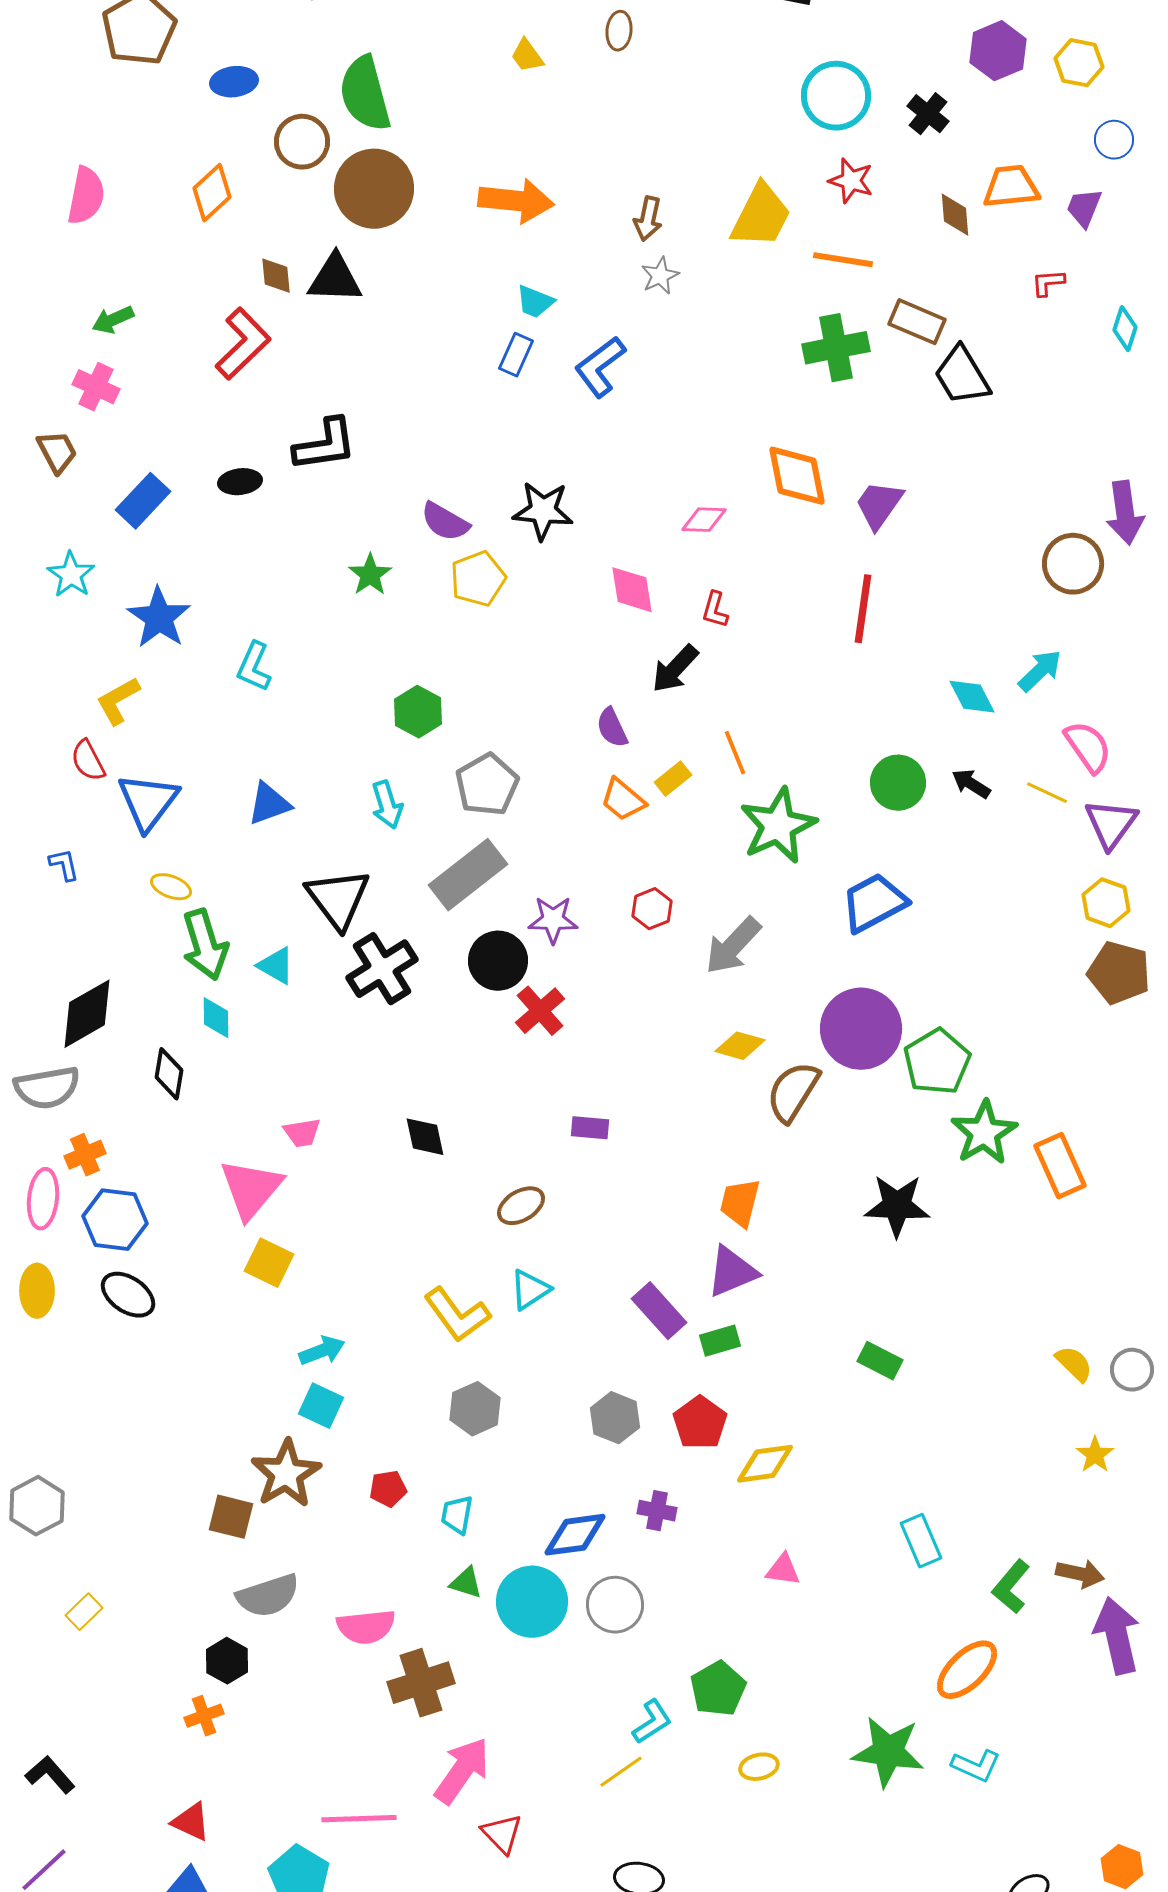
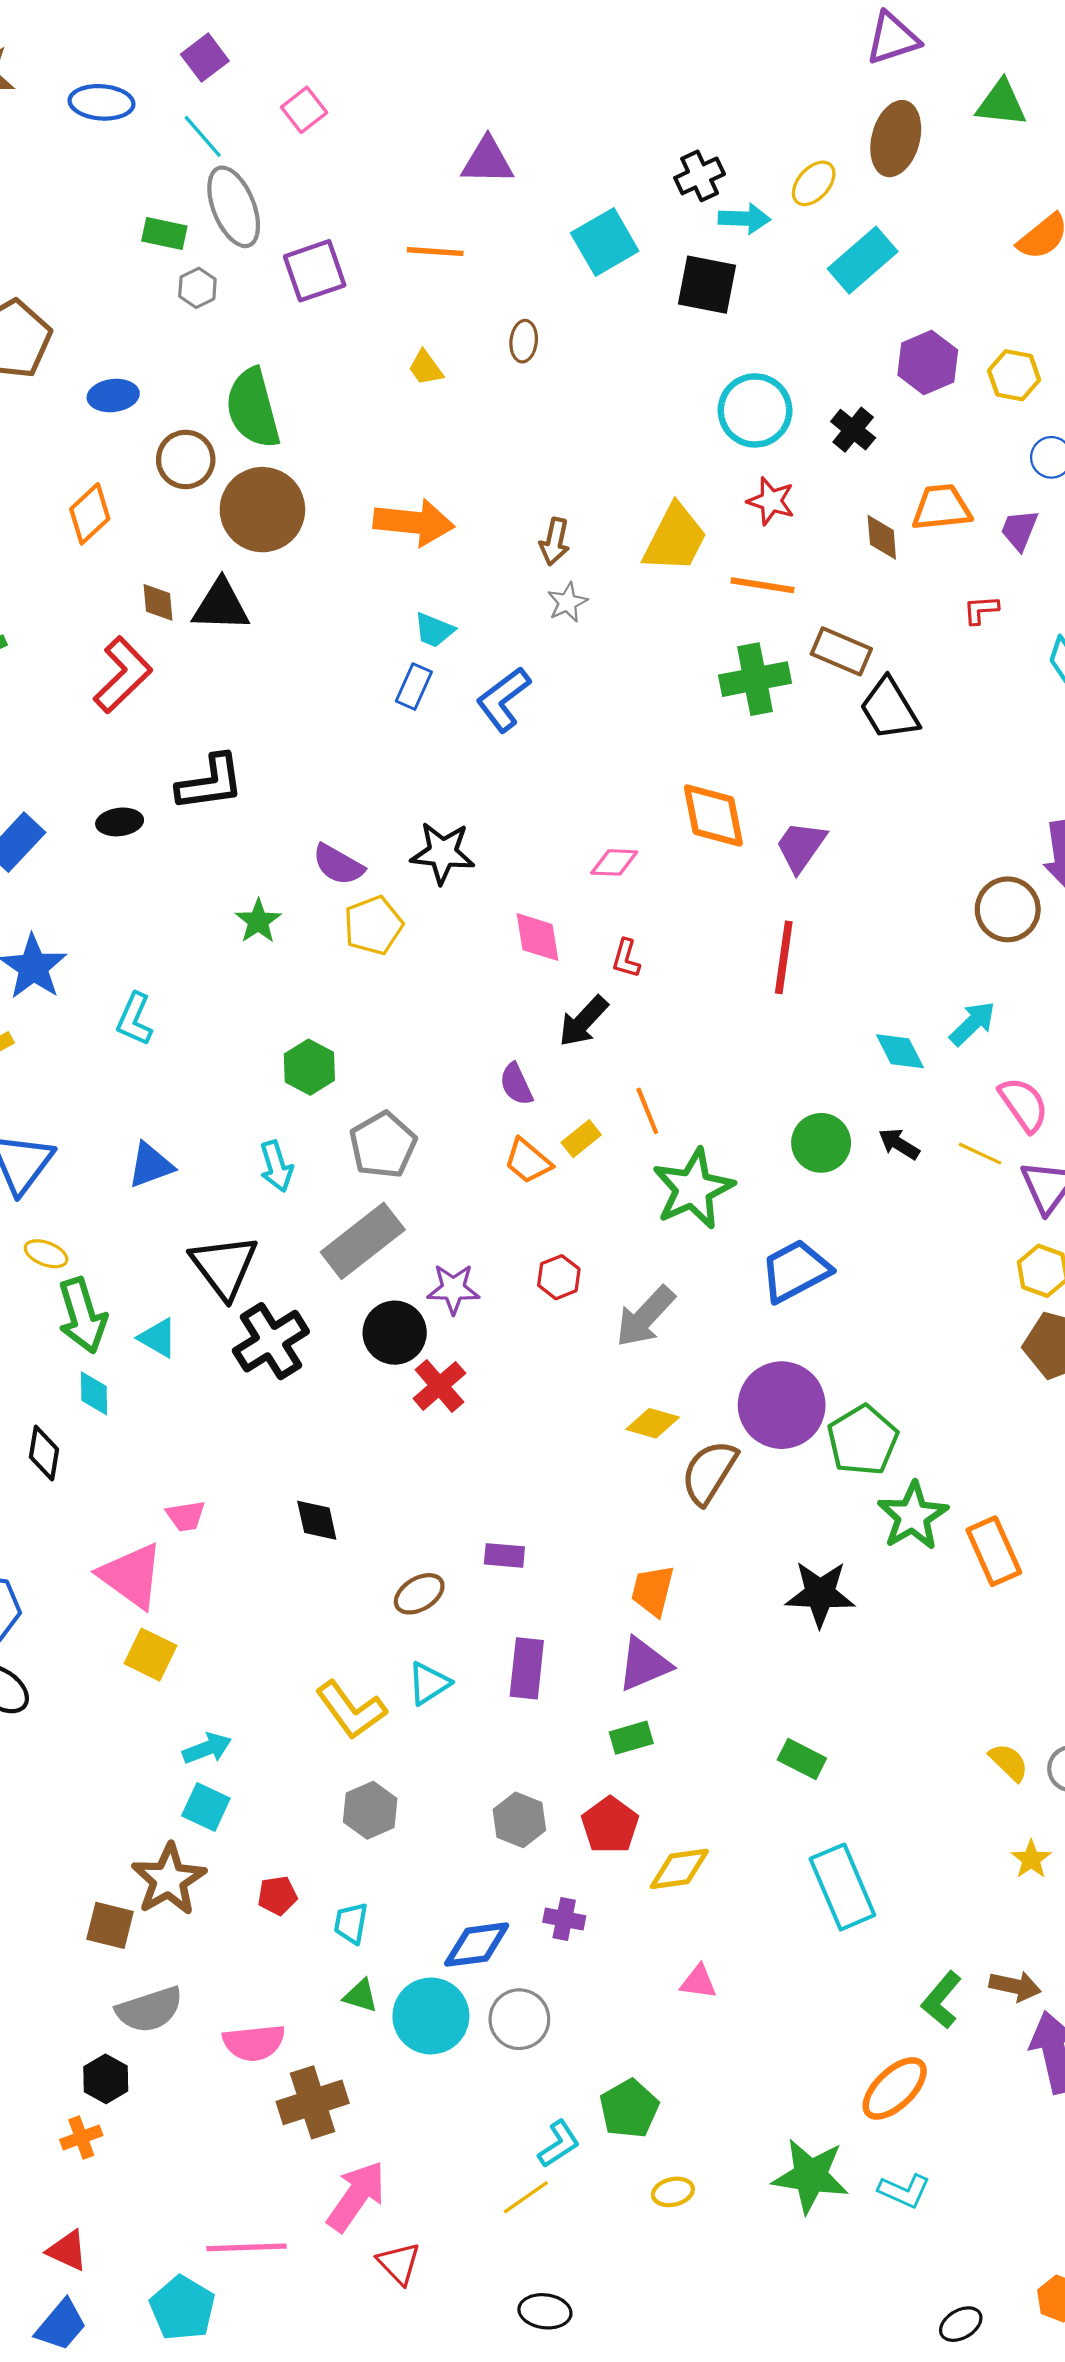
purple rectangle: (590, 1128) -> (504, 1555), moved
pink triangle: (251, 1189) -> (131, 1576), turned -34
purple rectangle: (659, 1311) -> (527, 1668), moved, turned 48
cyan rectangle: (921, 1541) -> (842, 1887), moved, size x1.5

